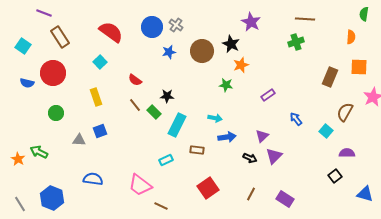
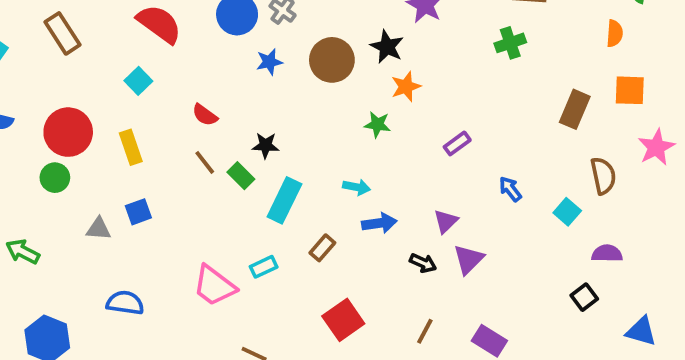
red circle: (53, 73) -> (68, 132), moved
brown semicircle: (345, 112) -> (603, 176), turned 138
brown rectangle: (197, 150) -> (322, 248), turned -56
pink trapezoid: (140, 185) -> (214, 286), moved

